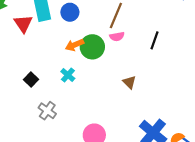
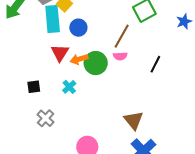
red triangle: (23, 24) -> (60, 53), moved
black square: (31, 80) -> (34, 87), turned 32
brown triangle: (129, 82) -> (133, 120), moved, size x1.5

